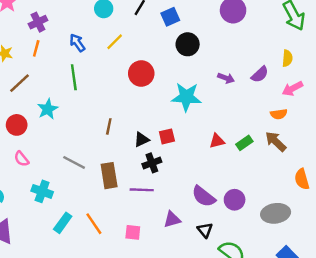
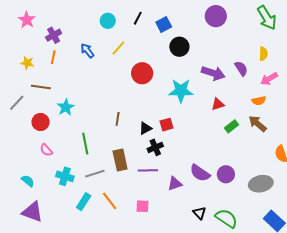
purple semicircle: (260, 74) -> (241, 68), turned -77
green line: (74, 77) -> (85, 144), moved
purple arrow: (226, 78) -> (213, 73), size x1.6
brown line: (19, 83) -> (41, 87), turned 54
red triangle: (217, 141) -> (218, 104), moved
gray line: (74, 162) -> (95, 174), moved, turned -42
purple triangle: (172, 219) -> (175, 184), moved
black triangle: (205, 230) -> (199, 213), moved

